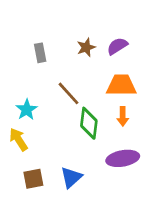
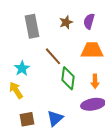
purple semicircle: (117, 46) -> (89, 21), turned -42
gray rectangle: (40, 53) -> (32, 26), size x1.6
orange arrow: (123, 116) -> (95, 81), moved

